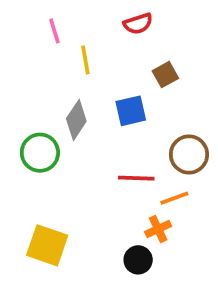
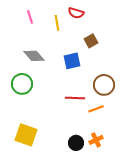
red semicircle: (138, 24) -> (76, 13), turned 35
yellow line: (85, 60) -> (57, 23), moved
gray diamond: (76, 120) -> (34, 56), moved, turned -75
orange cross: (158, 229) -> (96, 140), moved

